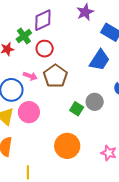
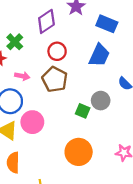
purple diamond: (43, 20) -> (46, 21), moved
red circle: (45, 49) -> (57, 51), moved
pink arrow: (30, 76) -> (22, 76), moved

